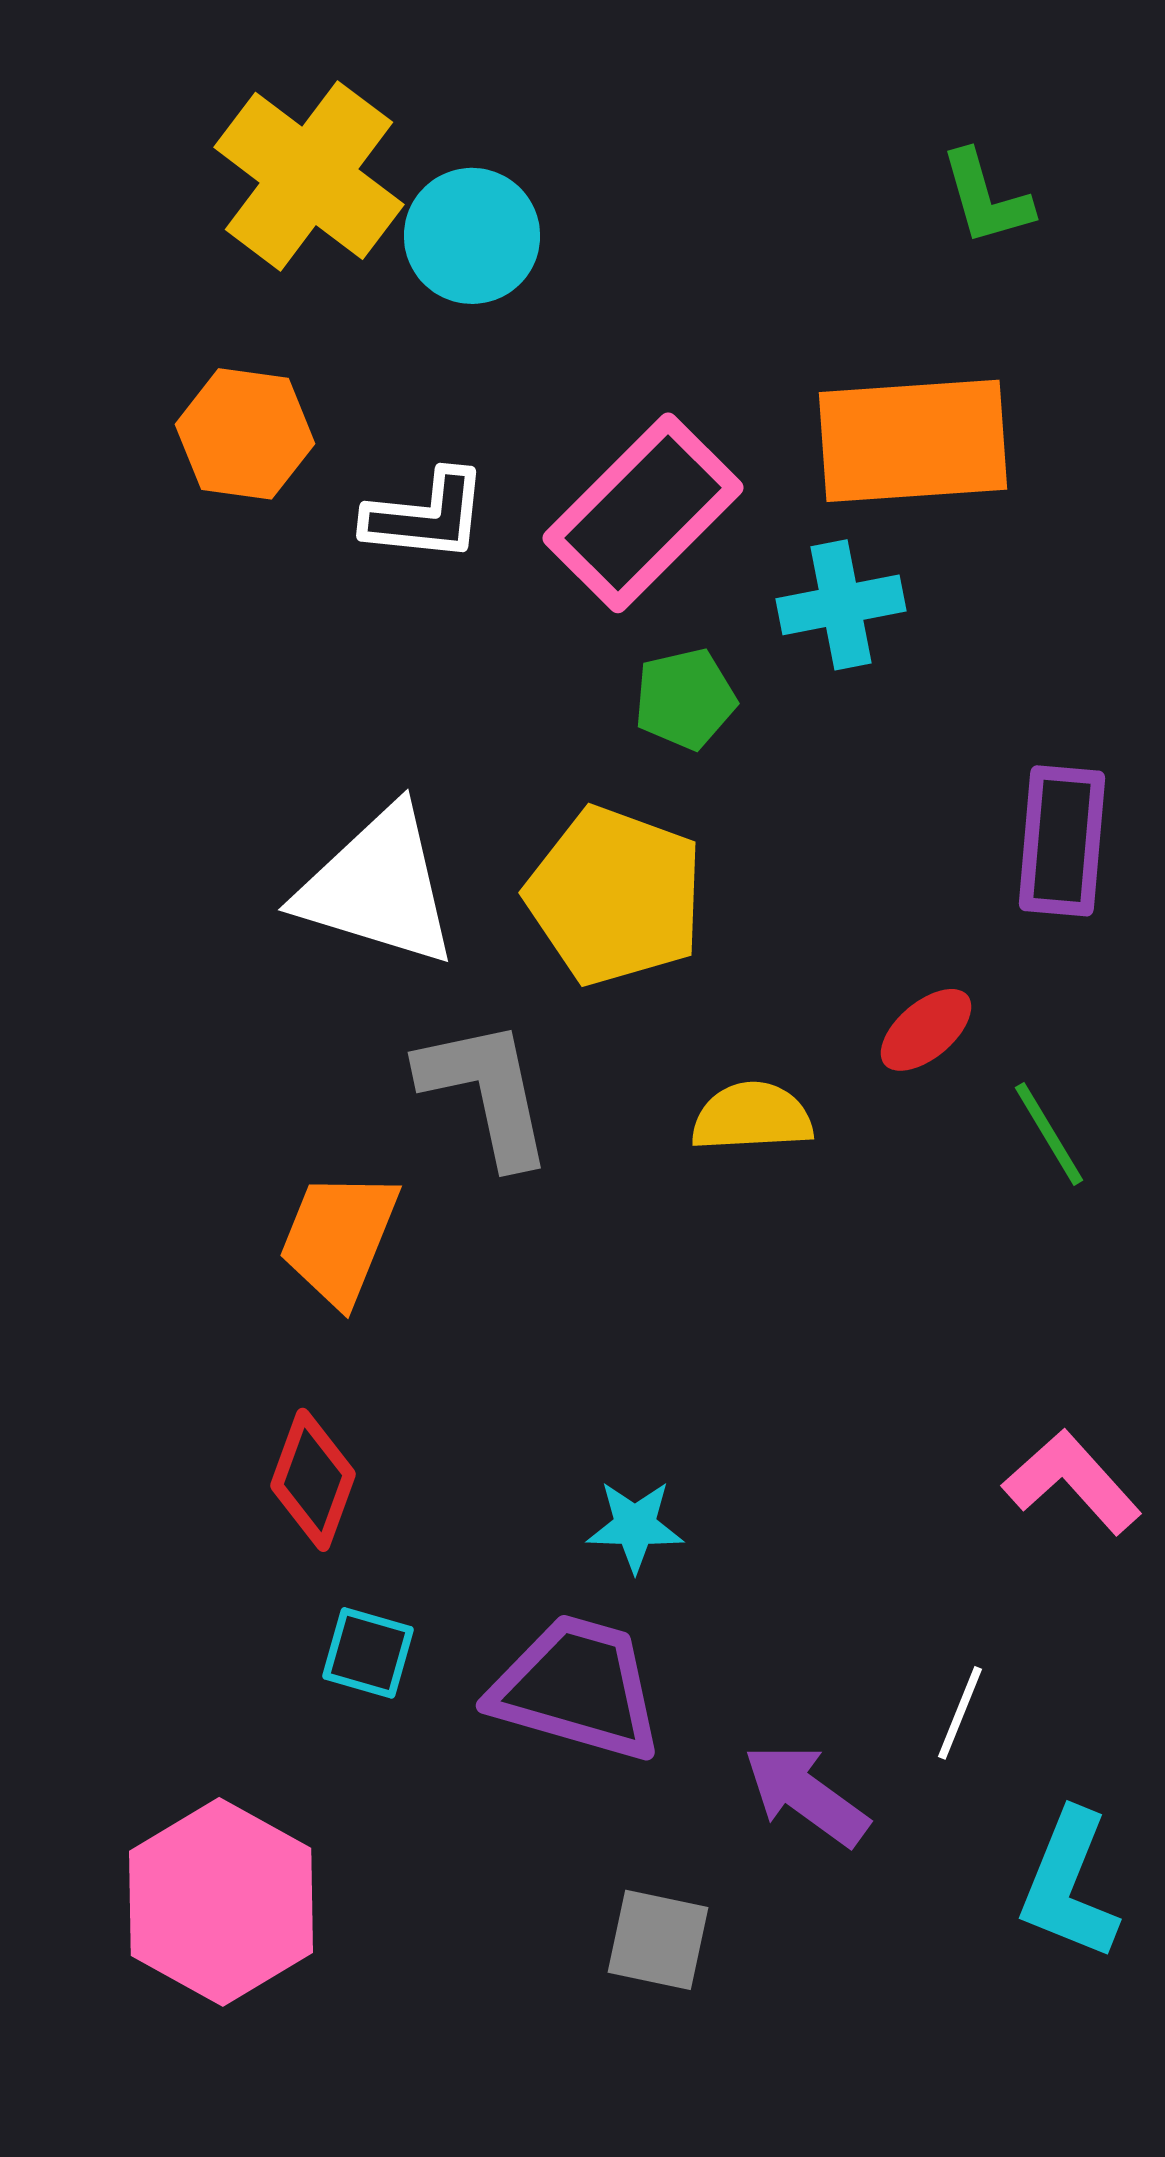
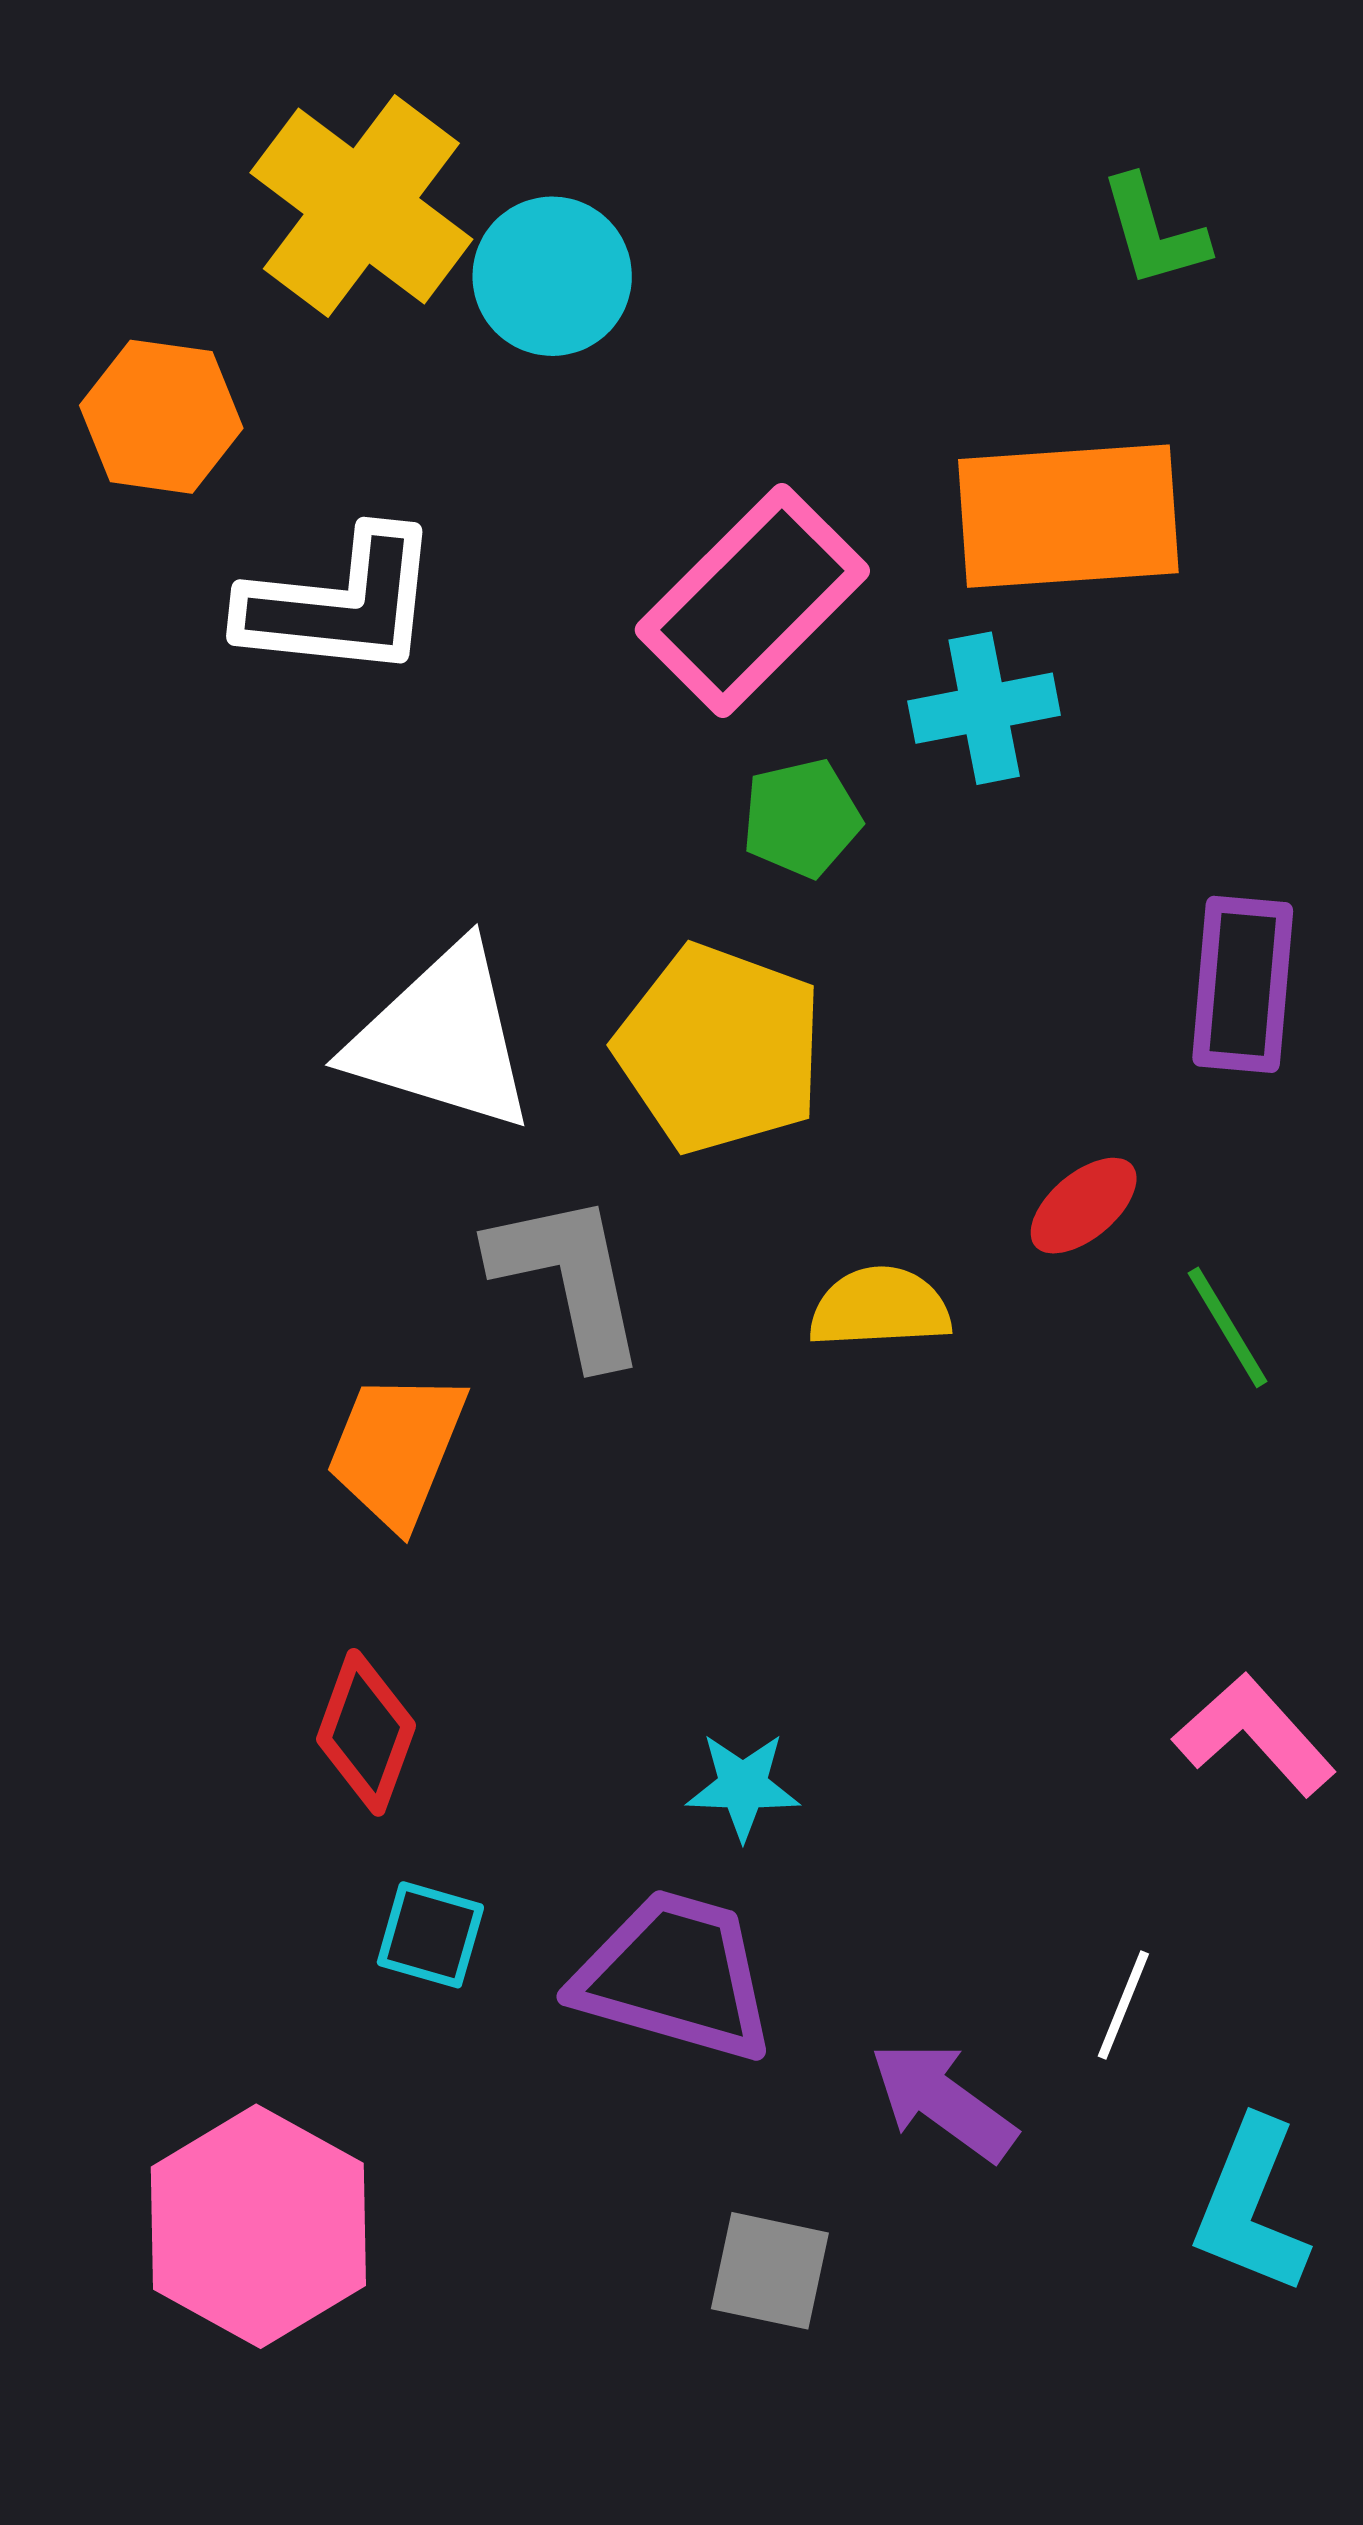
orange hexagon: (245, 434) -> (161, 417), moved
white L-shape: (426, 516) -> (340, 604), moved, size x1.4

